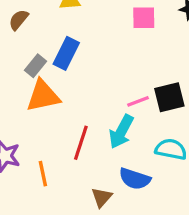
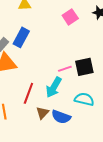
pink square: (144, 18) -> (70, 17), turned -35
brown triangle: (102, 197) -> (43, 113), moved

